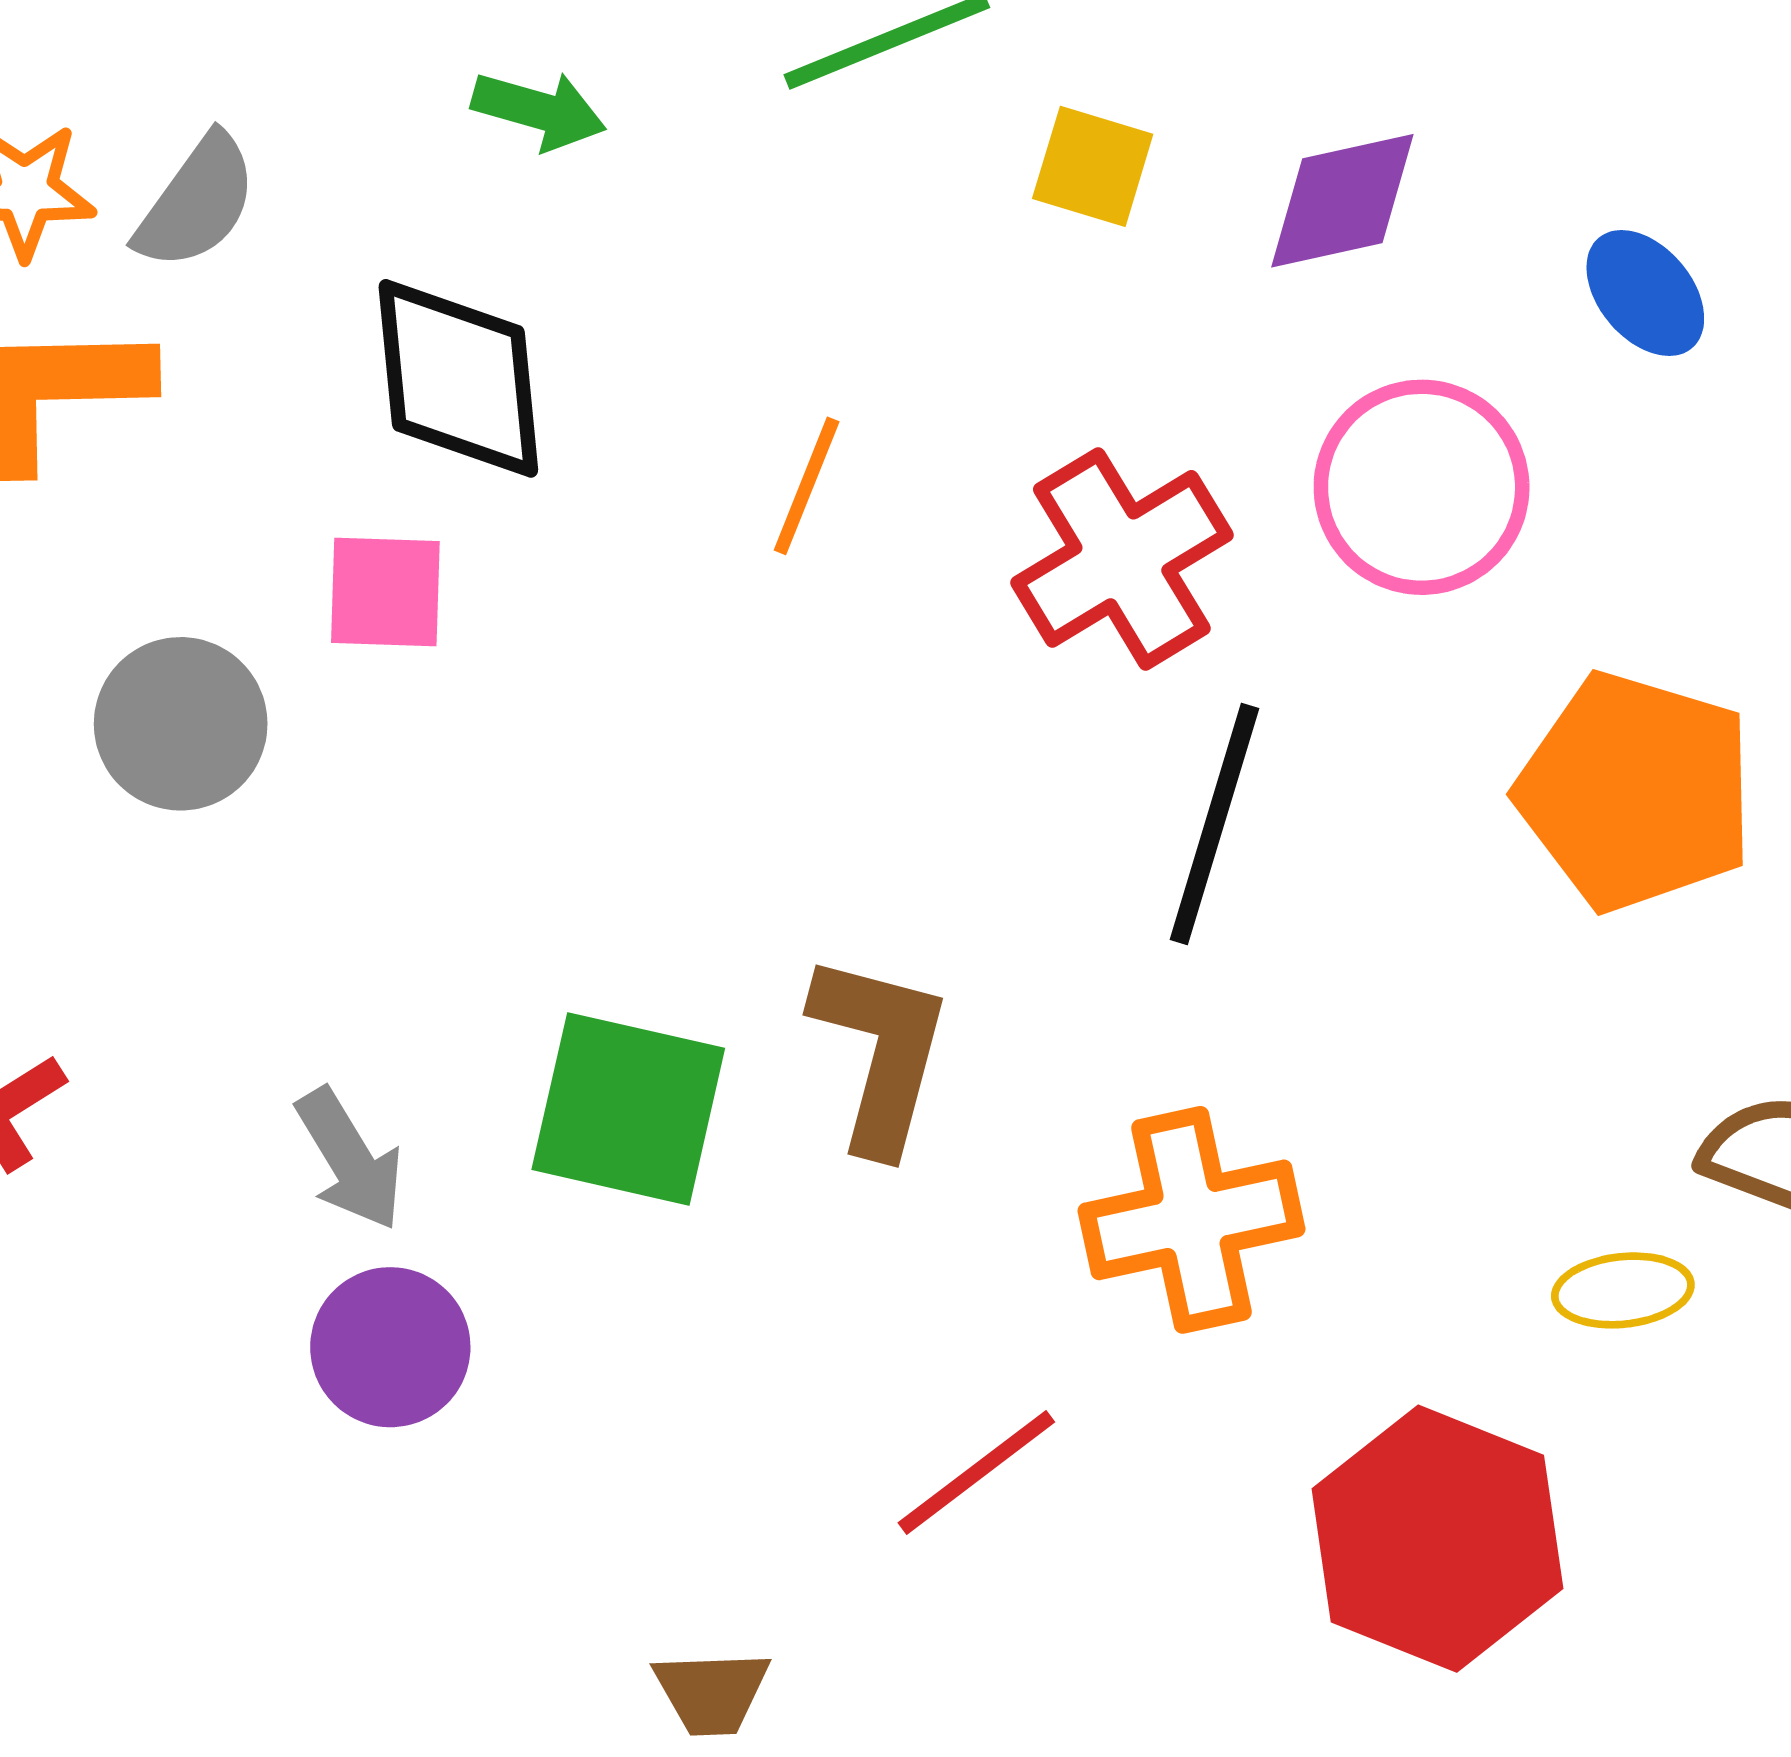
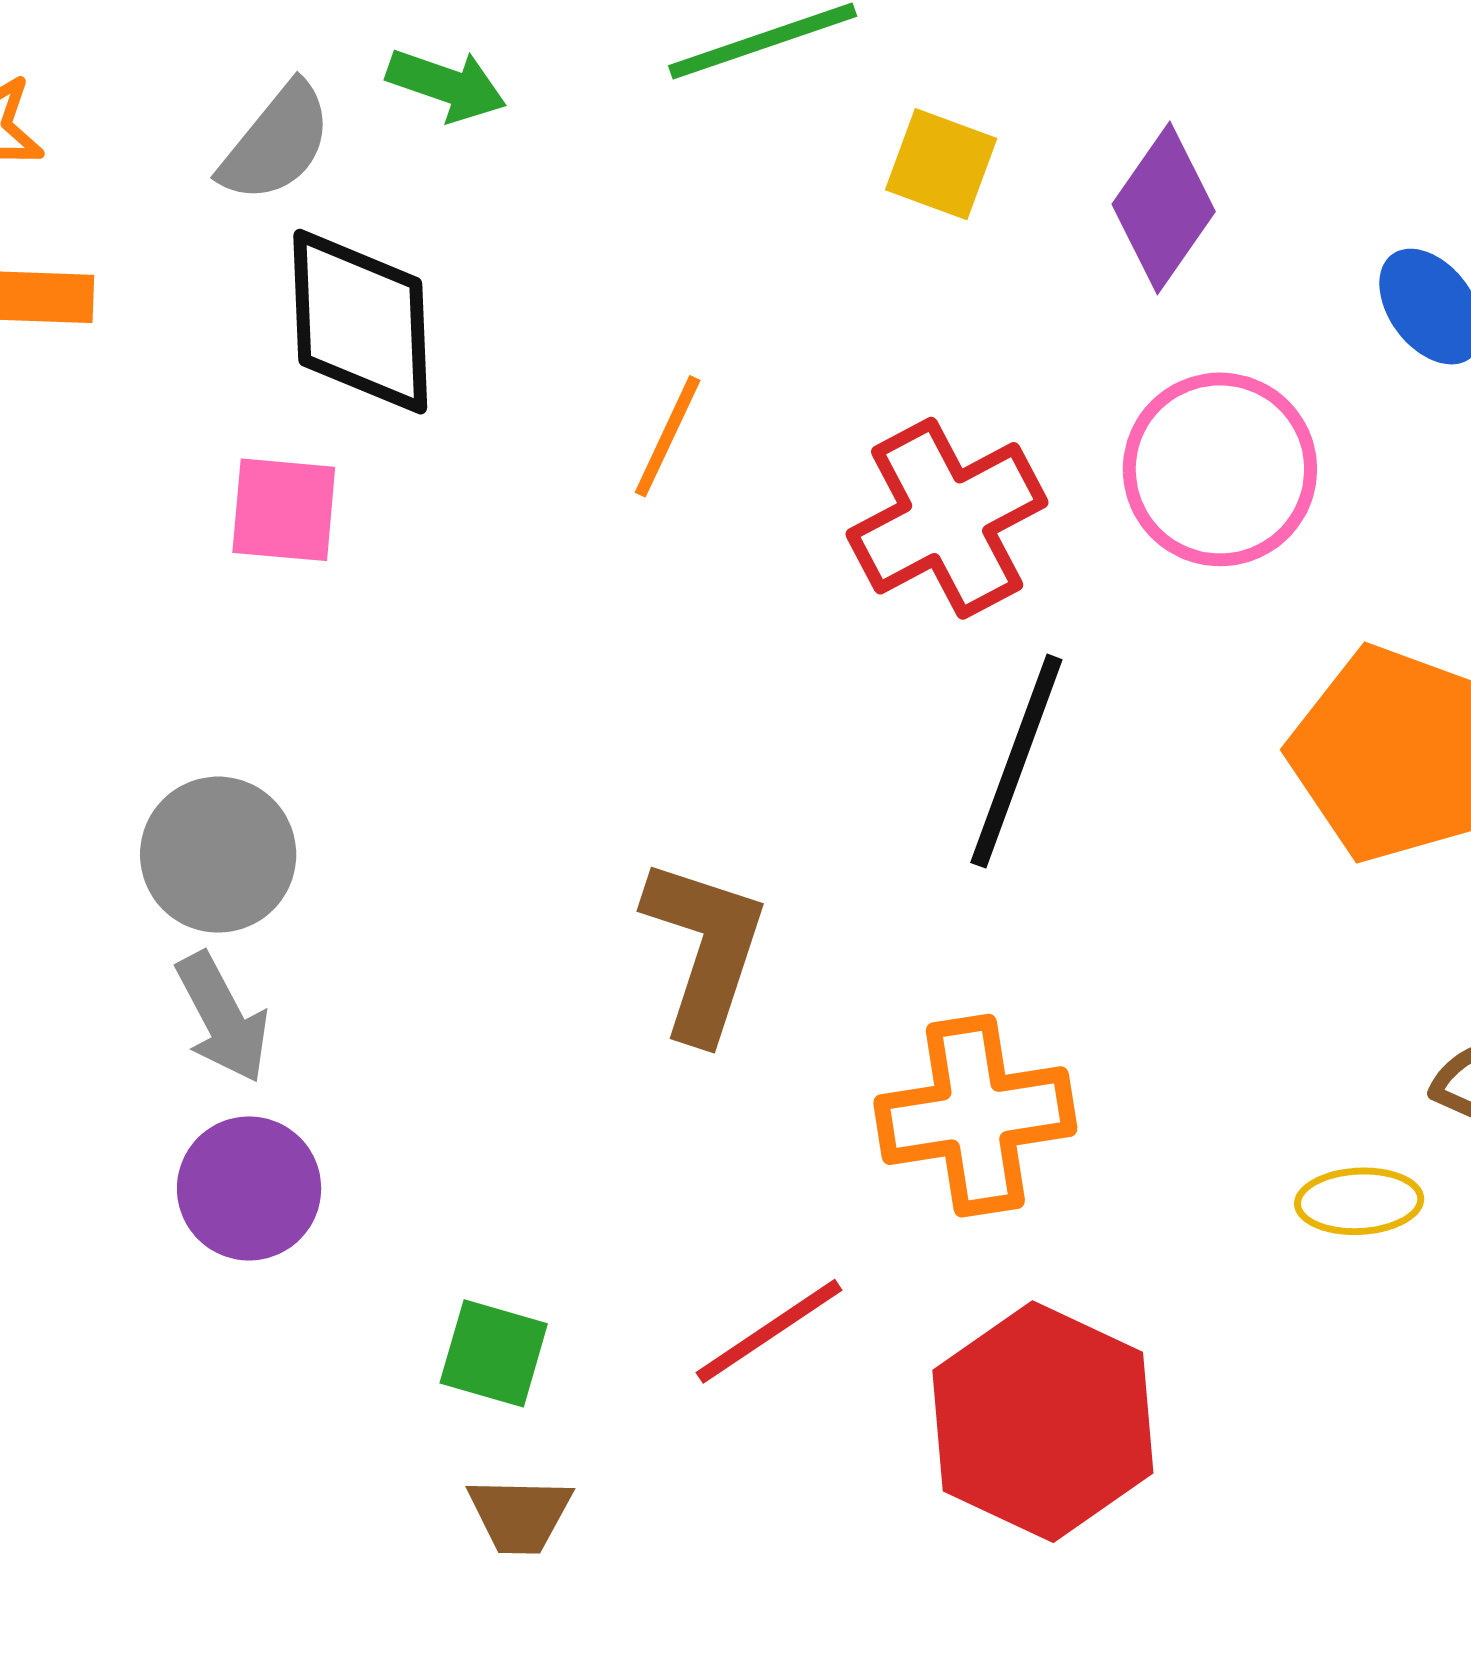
purple diamond: (1342, 201) -> (1164, 208), turned -46
gray semicircle: (197, 202) -> (276, 143), moved
gray circle: (181, 724) -> (218, 855), moved
green square: (628, 1109) -> (494, 1353), moved, size x0.6
red hexagon: (1437, 1539) -> (1043, 1422), moved

